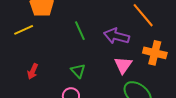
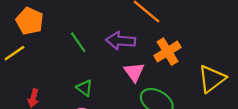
orange cross: (155, 53) -> (167, 52), turned -35

